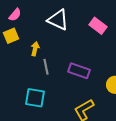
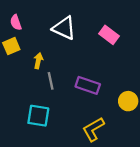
pink semicircle: (15, 15) -> (16, 22), turned 120

